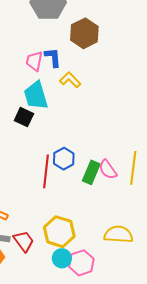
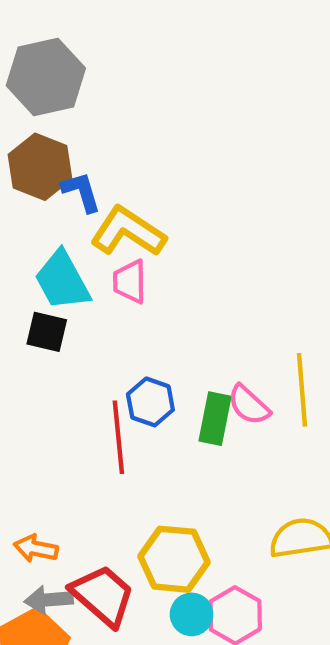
brown hexagon: (84, 33) -> (40, 167), moved
pink trapezoid: (34, 61) -> (130, 282), moved
yellow L-shape: (70, 80) -> (128, 232), size x1.6
red trapezoid: (24, 241) -> (103, 595), size x1.4

